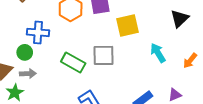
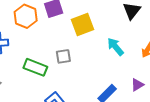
gray square: (103, 55) -> (63, 56), size x0.7

